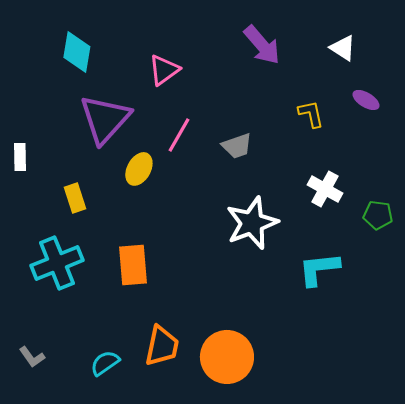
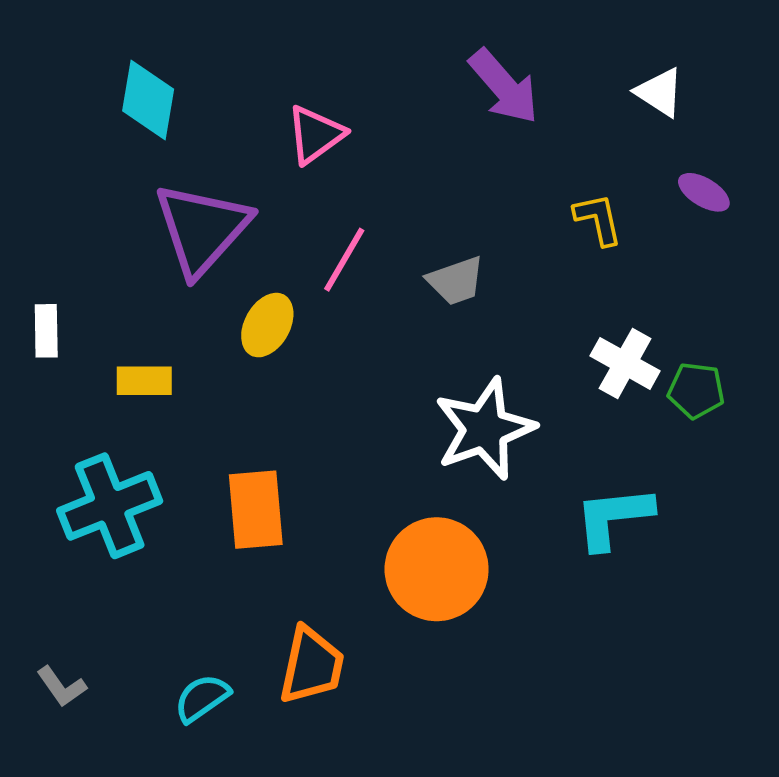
white rectangle: (20, 157) -> (46, 331), moved
yellow rectangle: (75, 198) -> (144, 381), turned -72
green pentagon: (378, 215) -> (696, 390), moved
orange circle: (227, 357) -> (437, 569), moved

